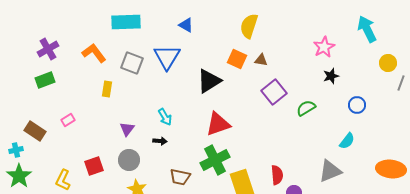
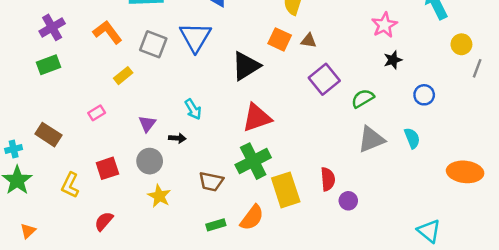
yellow rectangle: (107, 89) -> (123, 76), turned 42
pink rectangle: (68, 120) -> (97, 113), moved
brown rectangle: (35, 131) -> (48, 135), moved
black arrow: (160, 141) -> (177, 138), moved
cyan semicircle: (347, 141) -> (412, 138), turned -60
gray triangle: (330, 171) -> (371, 139), moved

